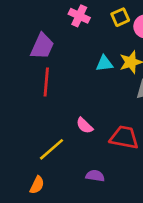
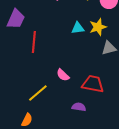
purple trapezoid: (42, 46) -> (16, 19), moved
purple semicircle: (95, 176) -> (79, 107), moved

